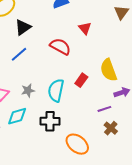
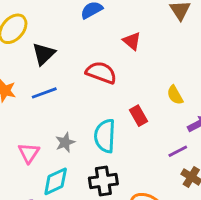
blue line: (19, 54) -> (44, 93), turned 30
yellow semicircle: (109, 70) -> (175, 95), size x0.6
red rectangle: (81, 80) -> (138, 116), turned -56

